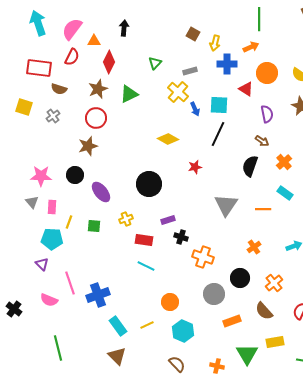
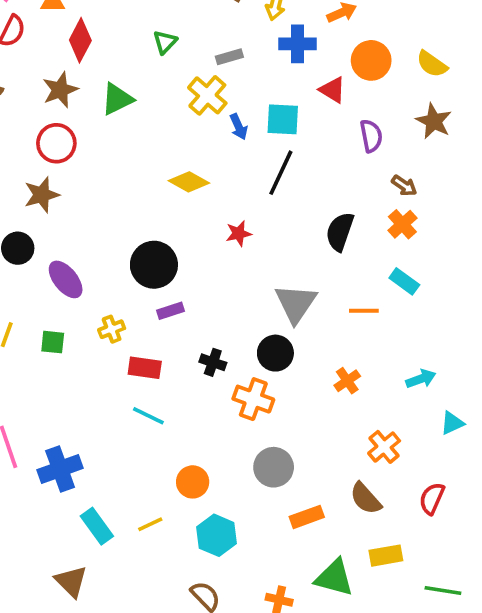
brown arrow: (262, 141) -> (404, 186), moved
purple rectangle: (168, 220) -> (171, 311), moved
black circle: (240, 278) -> (275, 353), moved
green triangle: (247, 354) -> (334, 578), turned -45
brown triangle: (117, 356) -> (71, 581), moved

